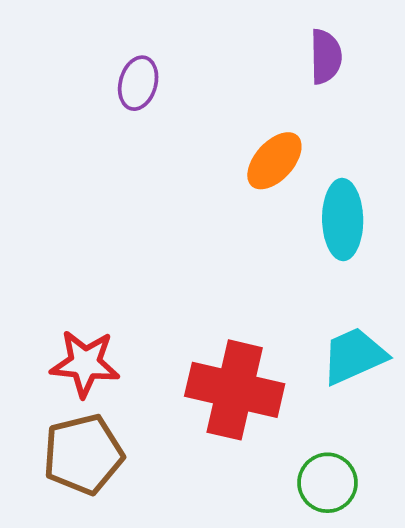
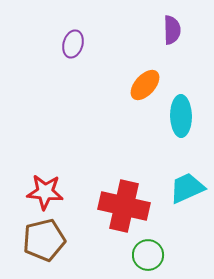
green circle: (327, 483) -> (148, 255), moved

